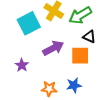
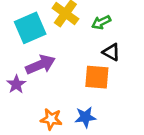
green arrow: (80, 15) -> (101, 22), size x0.6
purple arrow: (53, 48) -> (40, 65), moved

